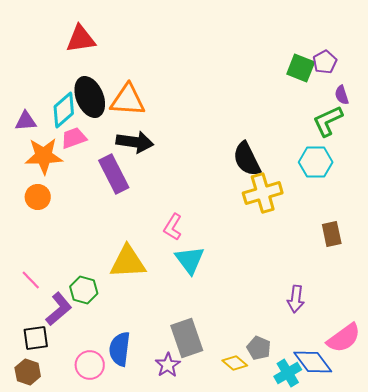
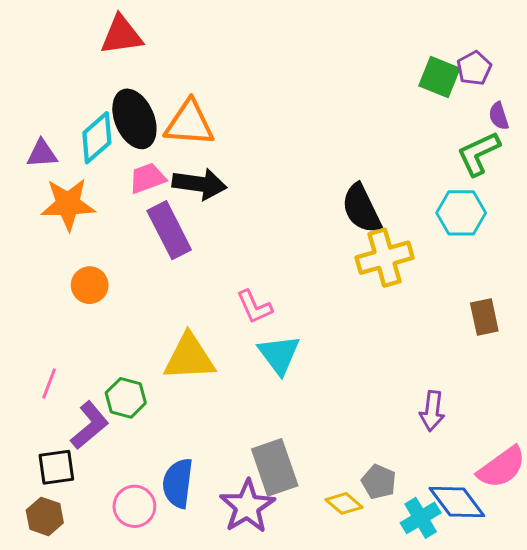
pink trapezoid: (74, 138) -> (147, 178), moved
orange circle: (38, 197) -> (90, 285), moved
pink L-shape: (173, 227) -> (254, 307), turned -56
pink line: (31, 280) -> (49, 383), turned 65
purple star: (168, 365) -> (247, 506), size x1.5

